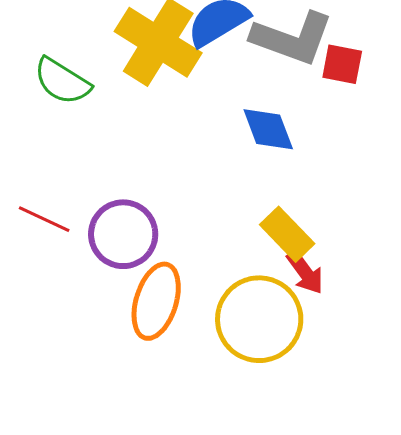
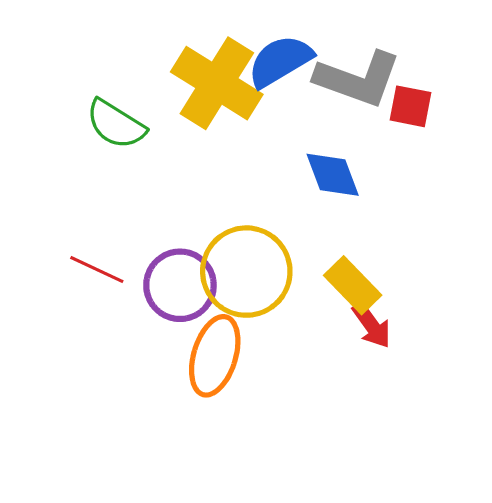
yellow circle: (259, 319) -> (246, 272), moved

